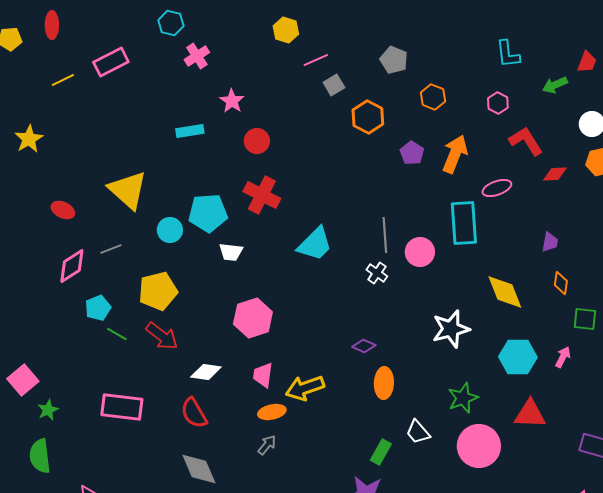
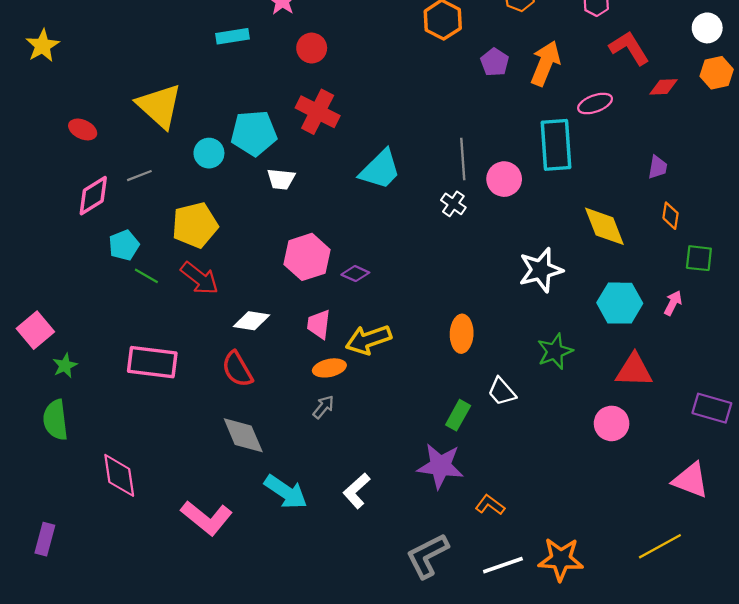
purple diamond: (364, 346) -> (355, 274), moved
pink circle: (479, 446) -> (612, 423), moved, size x0.7

